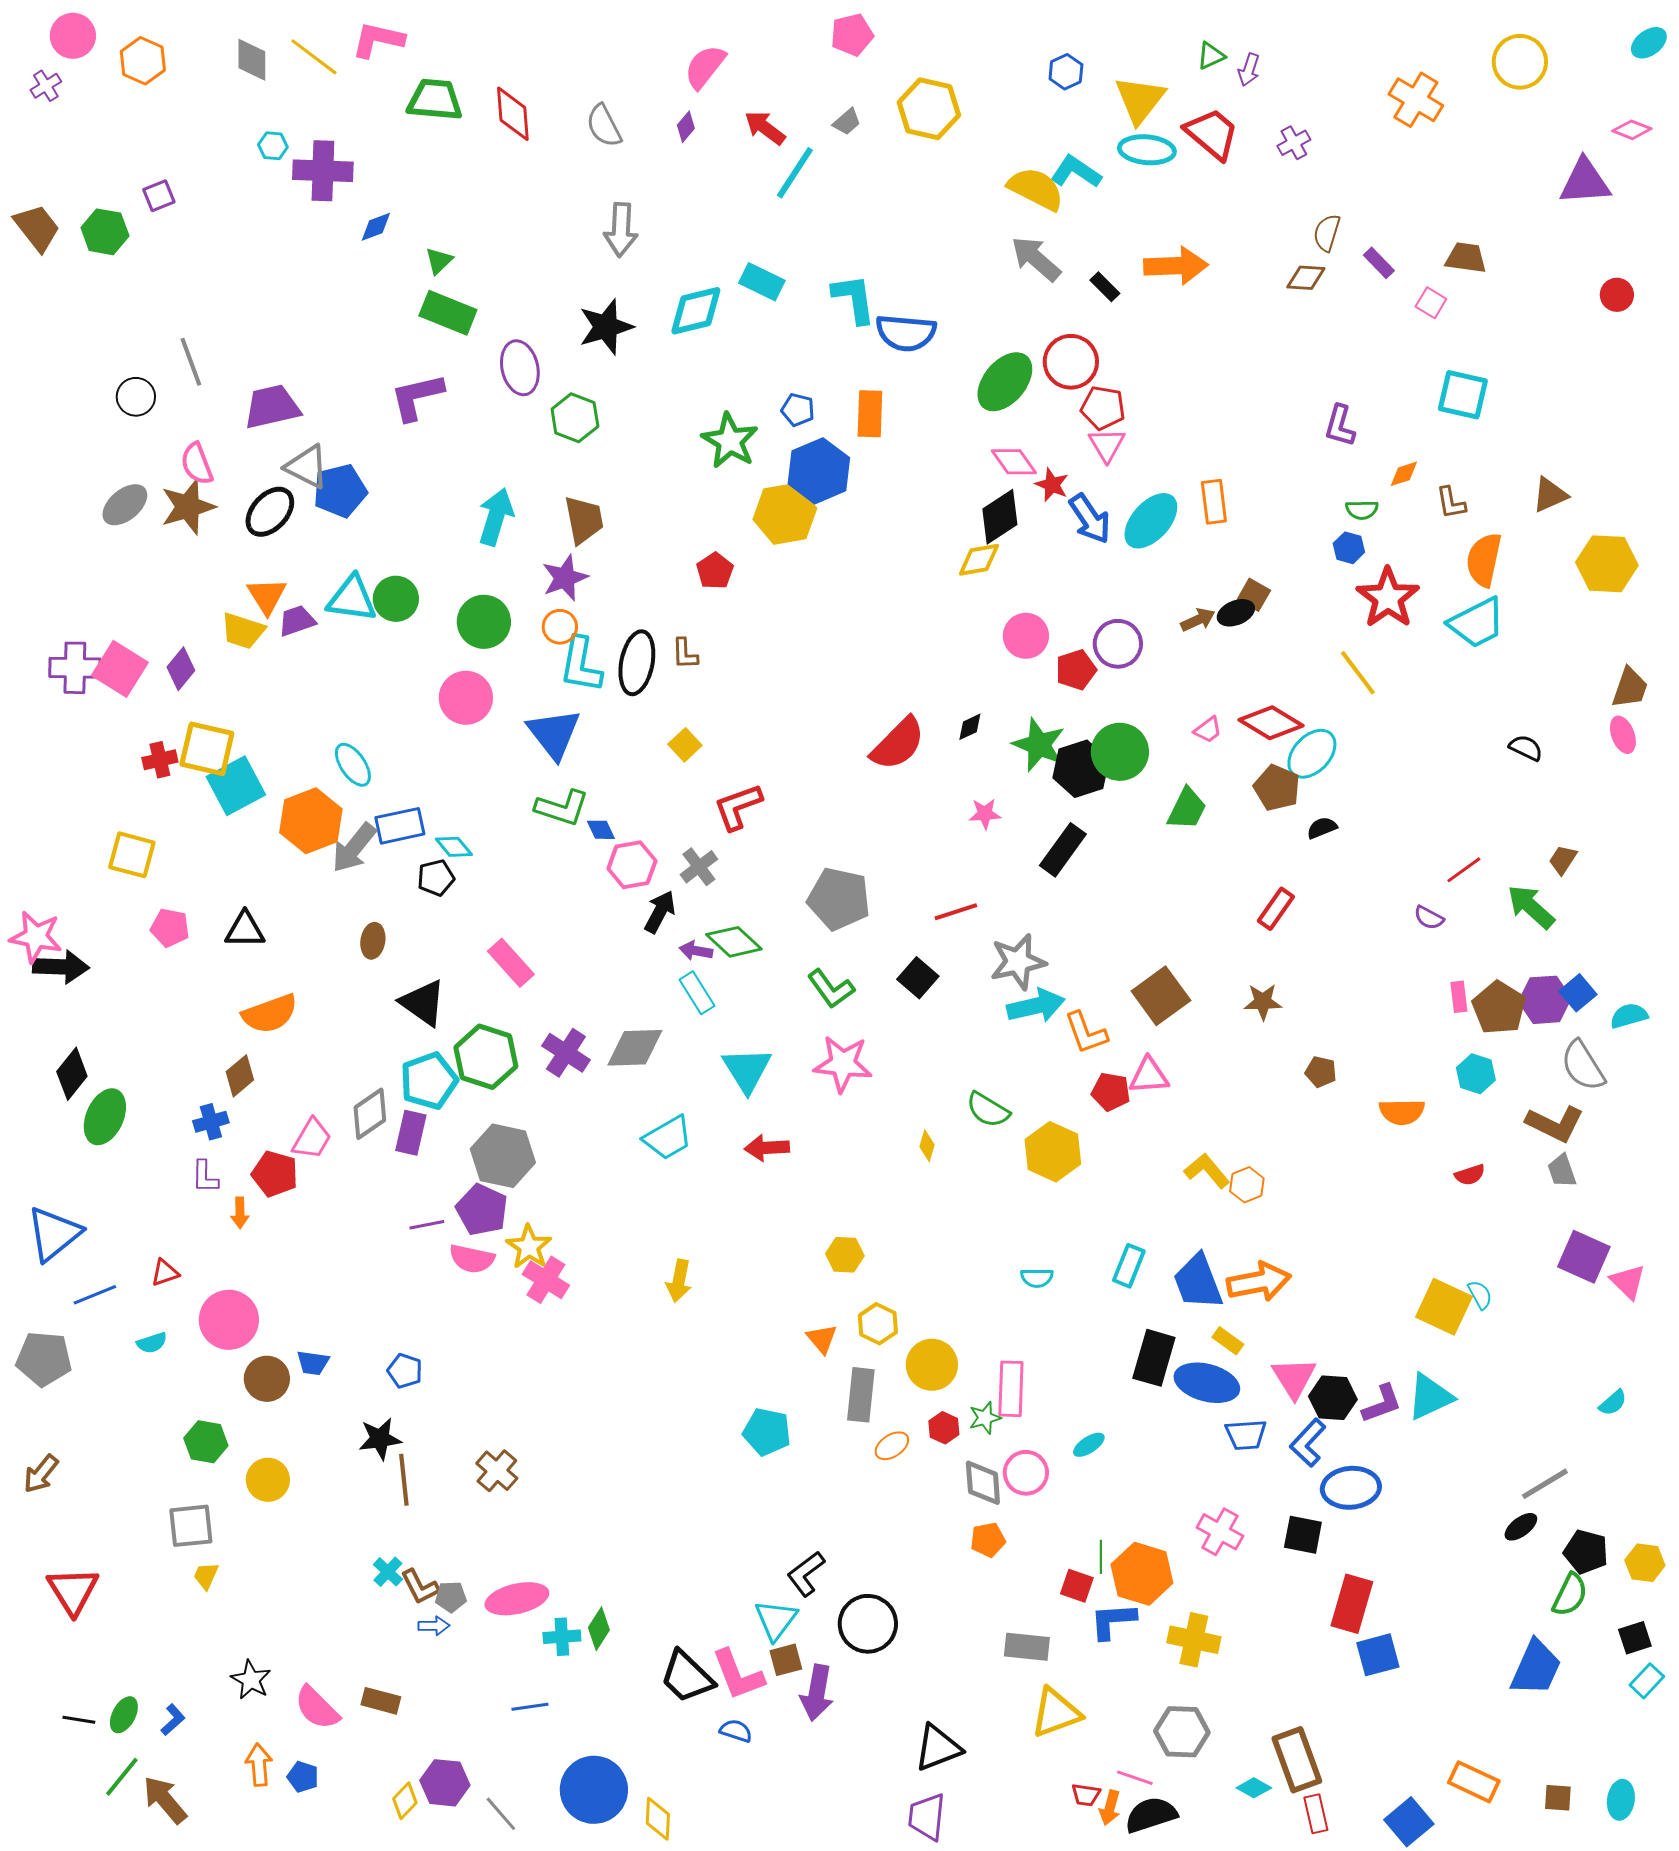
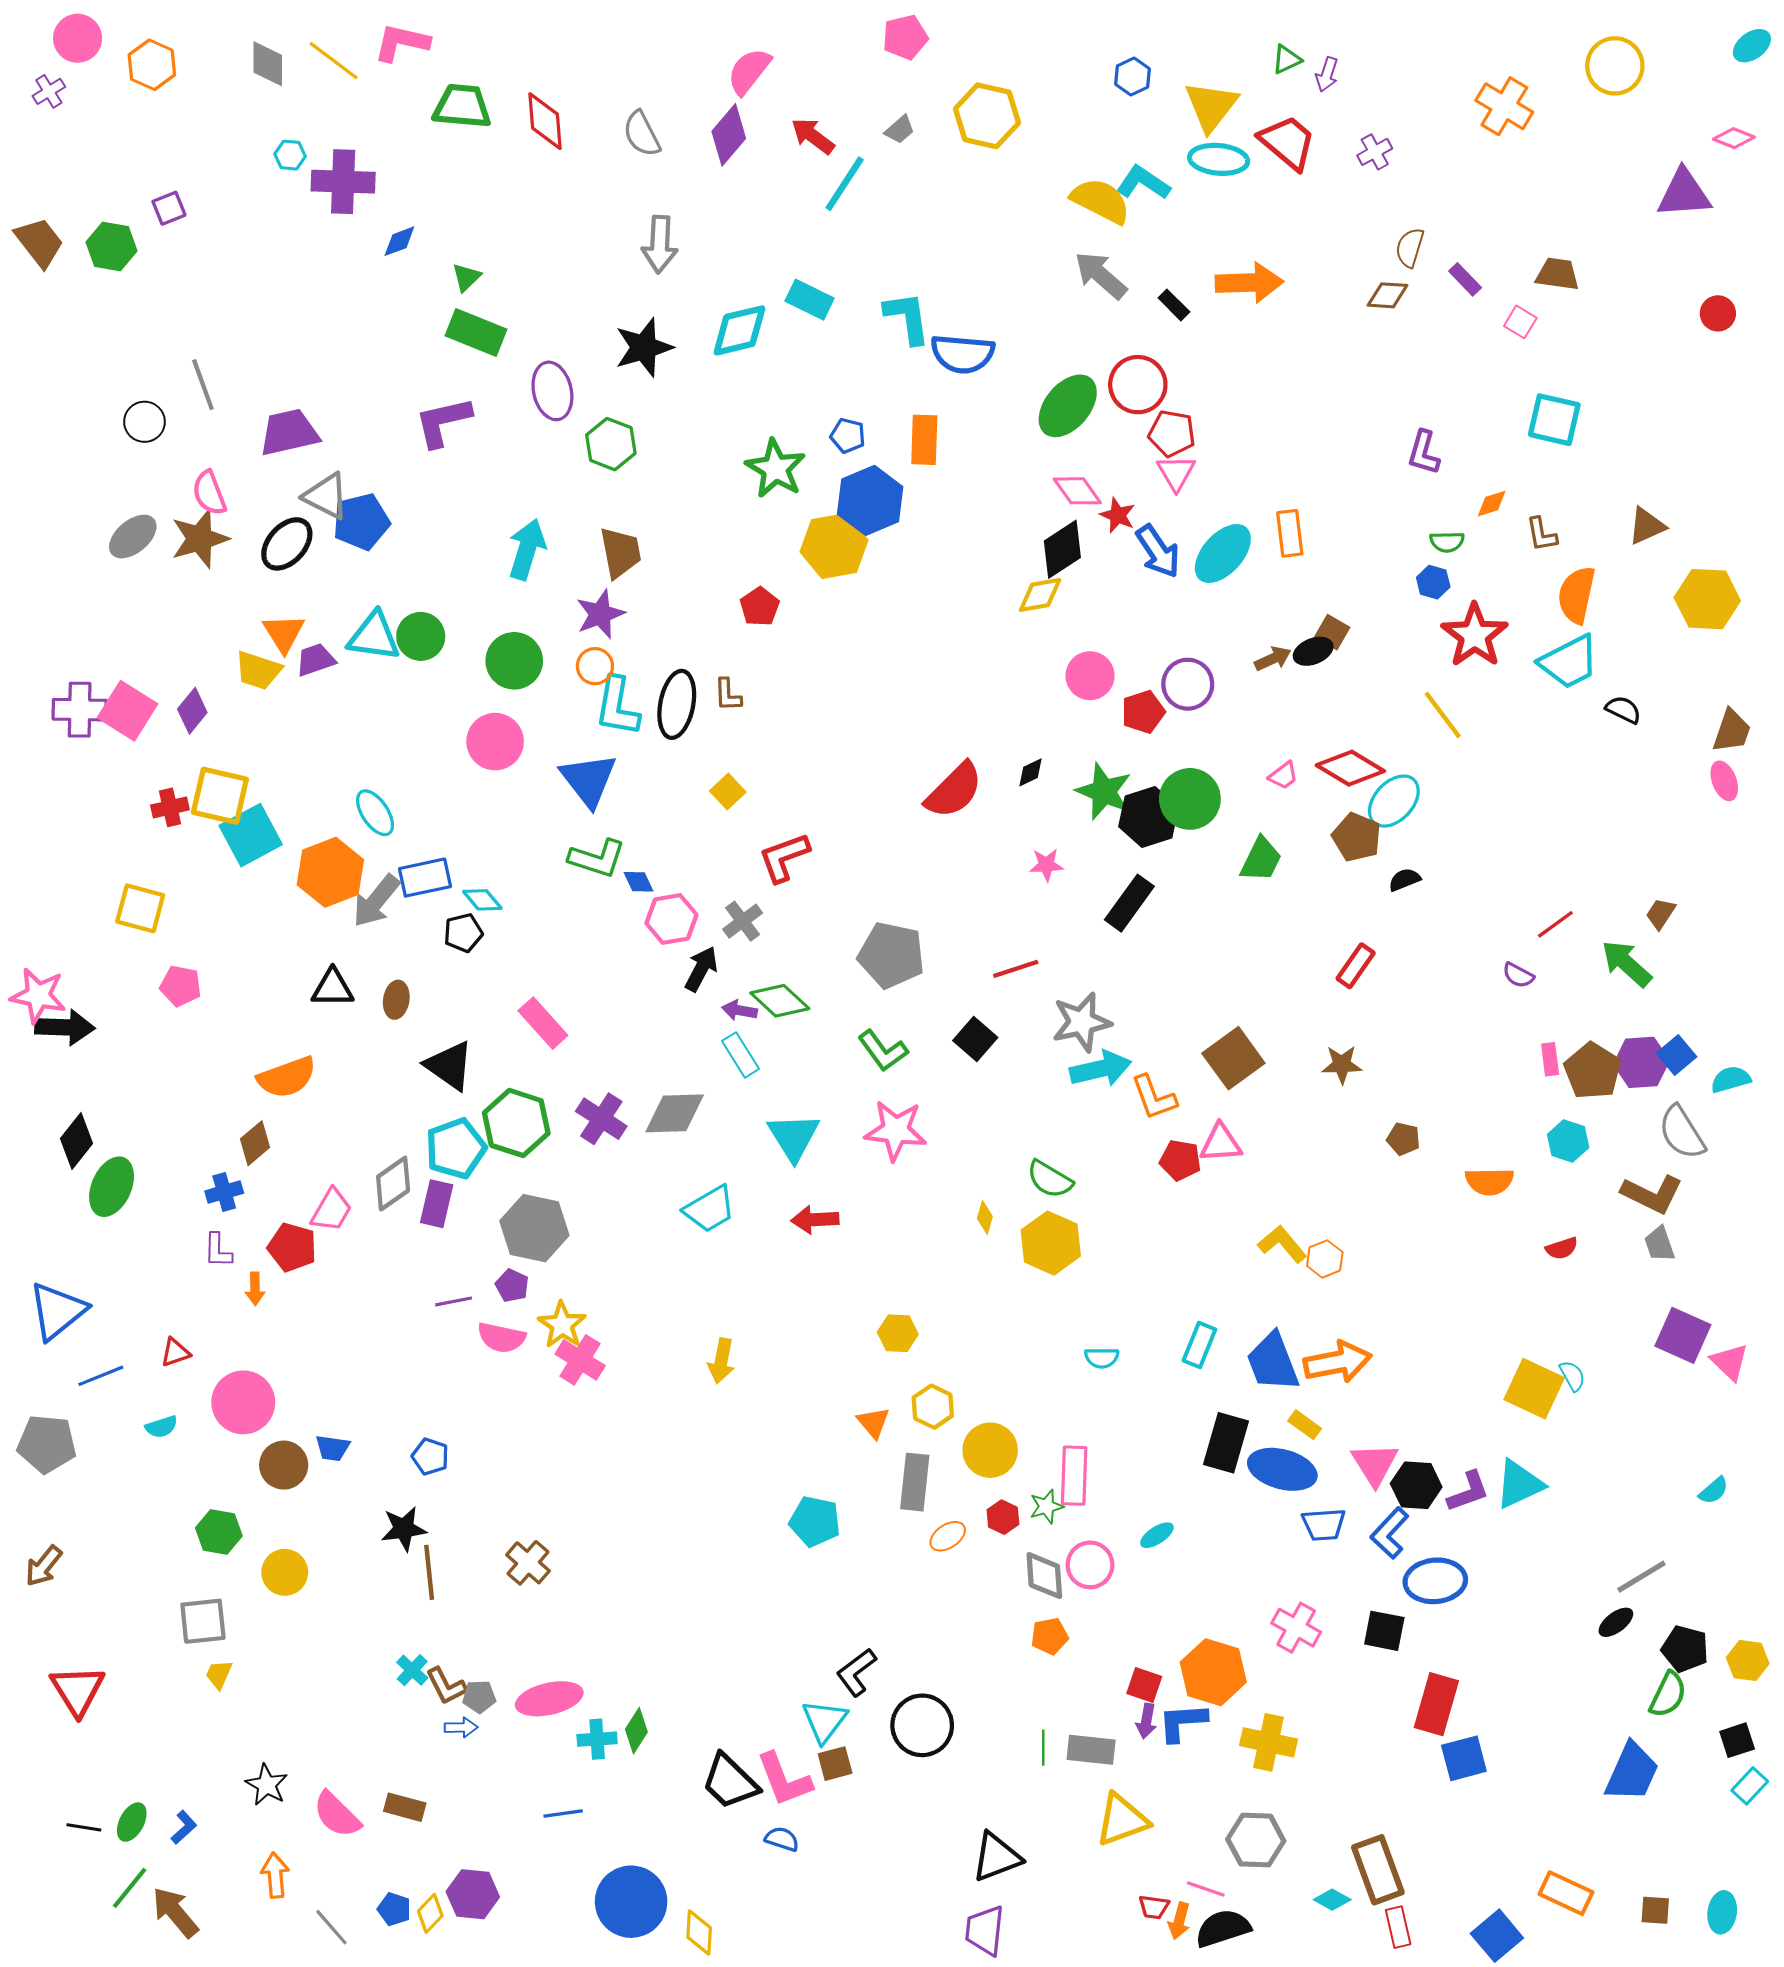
purple diamond: (686, 127) -> (729, 135), size x1.8
black semicircle: (1526, 748) -> (1623, 710), moved
black triangle: (245, 930) -> (333, 988), moved
yellow hexagon: (1053, 1152) -> (1051, 1243), moved
purple pentagon: (482, 1210) -> (512, 1286), size x0.6
green line: (1101, 1557) -> (1043, 1748), moved
purple arrow: (817, 1693) -> (1146, 1721), moved, size x0.6
blue pentagon: (303, 1777) -> (394, 1909), moved
gray line: (501, 1814) -> (331, 1927), moved

